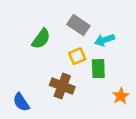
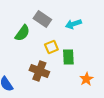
gray rectangle: (78, 25) -> (42, 19), moved
cyan arrow: (105, 40) -> (73, 24), moved

